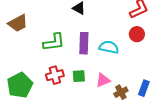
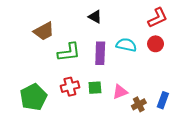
brown trapezoid: (18, 23) -> (44, 31), moved
cyan semicircle: (109, 47) -> (126, 45), moved

